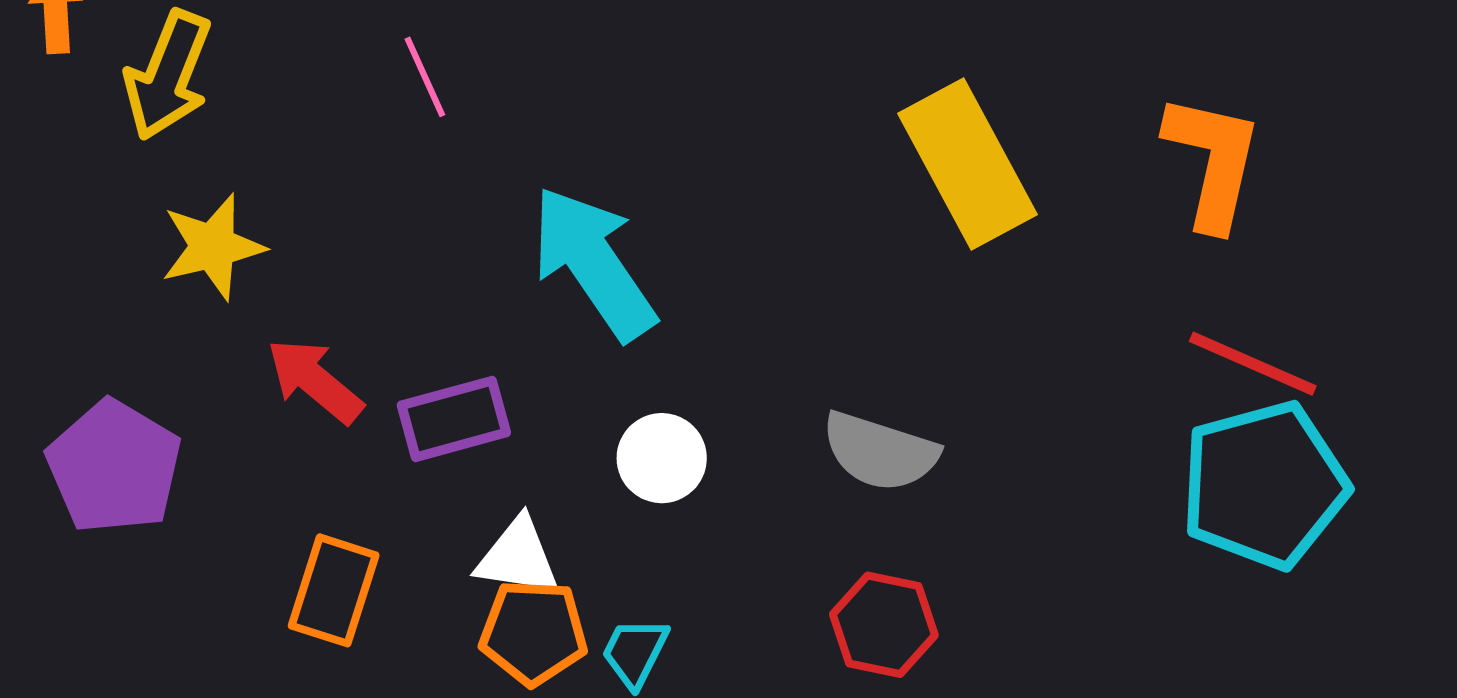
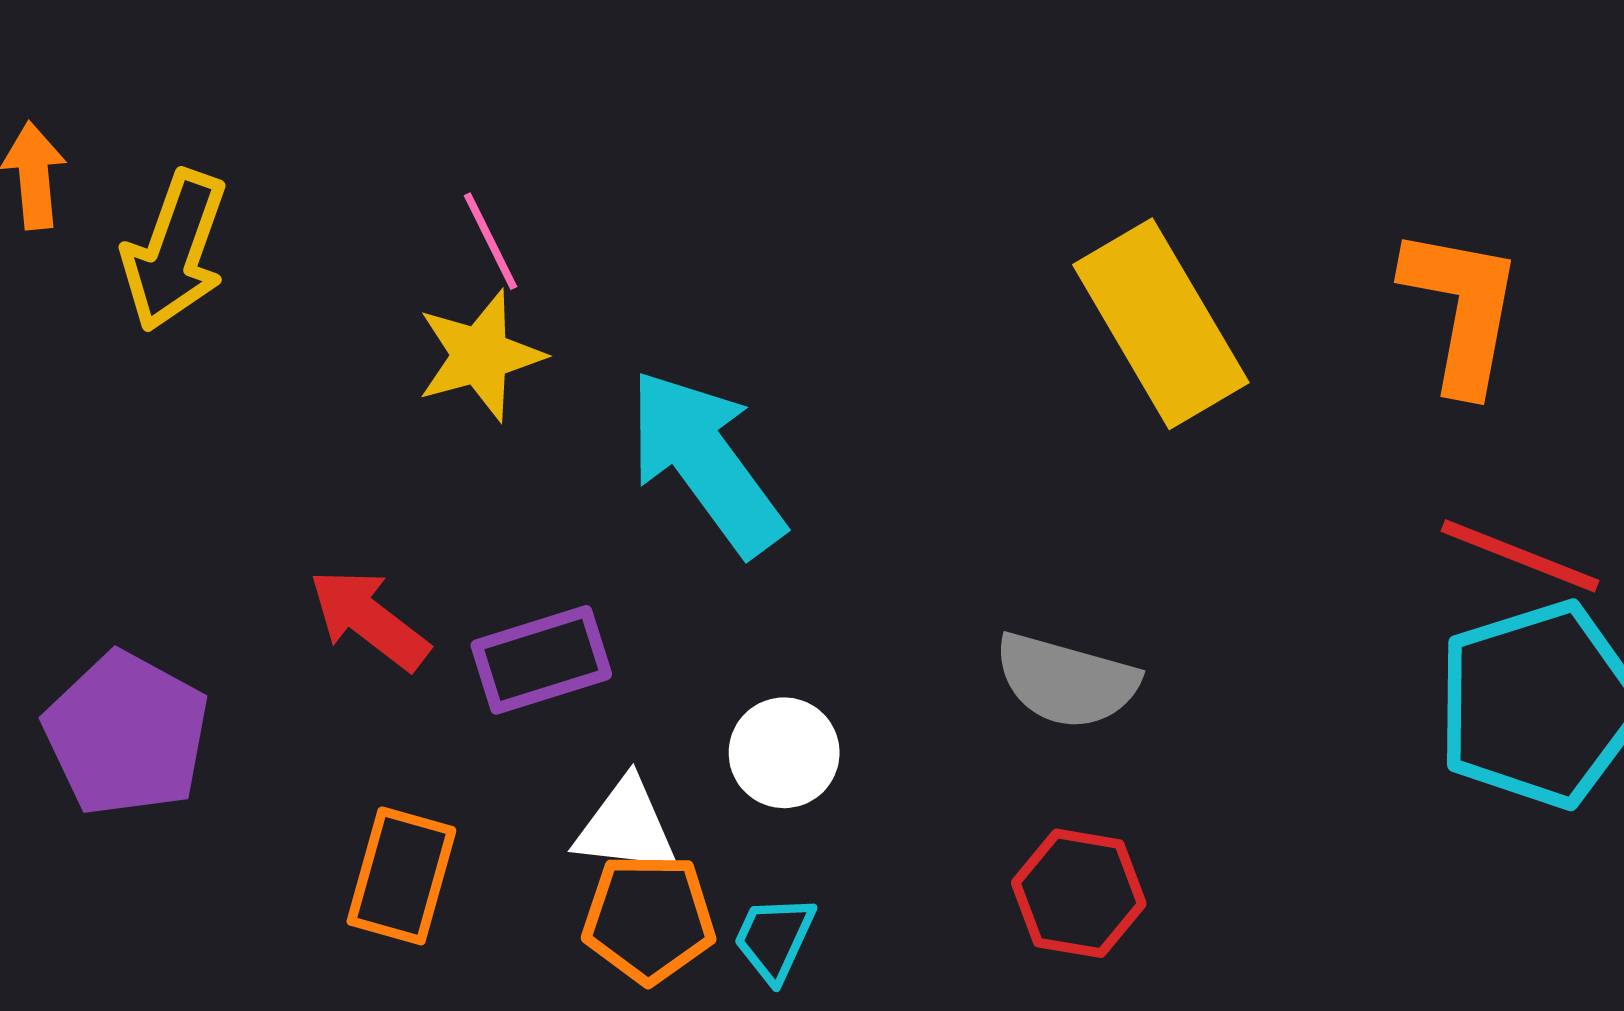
yellow star: (213, 247) -> (480, 355), moved
white circle: (662, 458) -> (784, 753), moved

